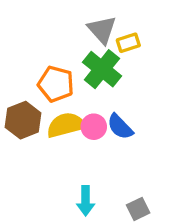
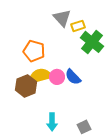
green cross: (102, 69) -> (92, 42), moved
brown hexagon: (23, 120) -> (26, 86), moved

